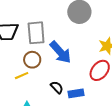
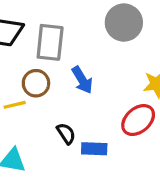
blue arrow: (60, 52) -> (82, 80), size x0.7

